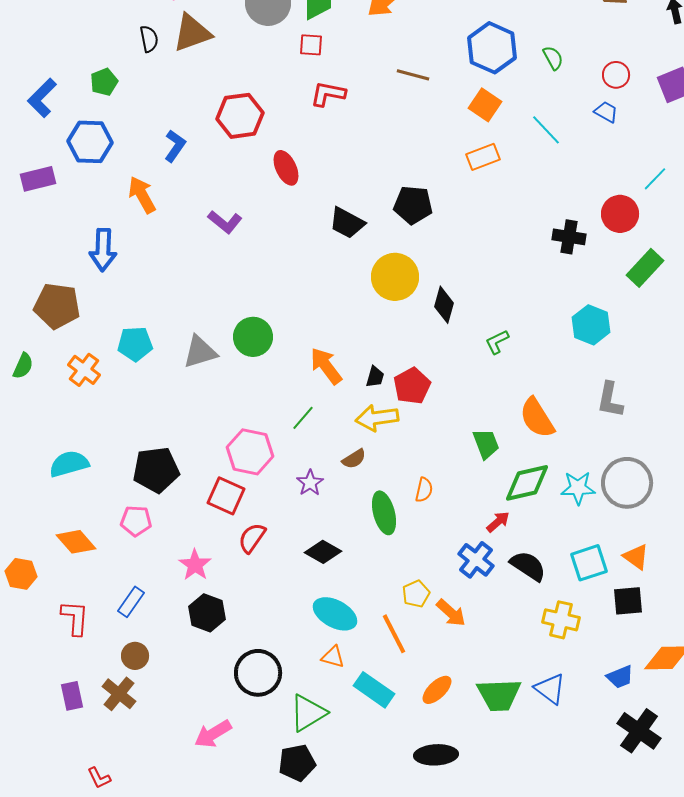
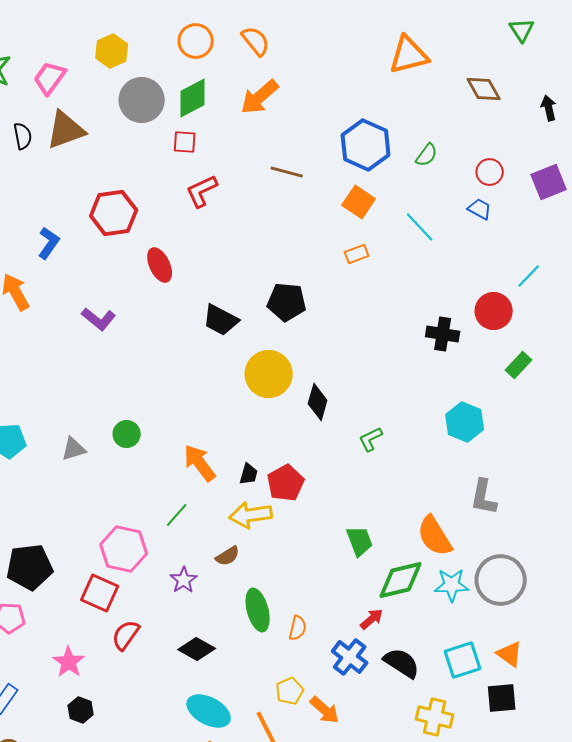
green semicircle: (553, 58) -> (427, 155), turned 65
red L-shape: (328, 94) -> (202, 191), turned -36
orange rectangle: (483, 157) -> (357, 254), size x0.7
green rectangle: (645, 268) -> (519, 365), size x0.7
green circle: (253, 337) -> (127, 434), size x0.7
gray triangle: (200, 352) -> (74, 449), size x0.7
orange semicircle: (537, 418) -> (435, 536), moved
orange semicircle: (424, 490) -> (298, 628), moved
black hexagon: (207, 613) -> (81, 710), size x0.7

